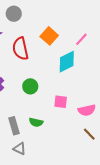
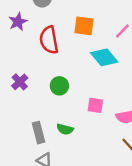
orange square: (49, 36) -> (84, 26), turned -36
cyan diamond: (67, 62) -> (104, 57), turned 75

